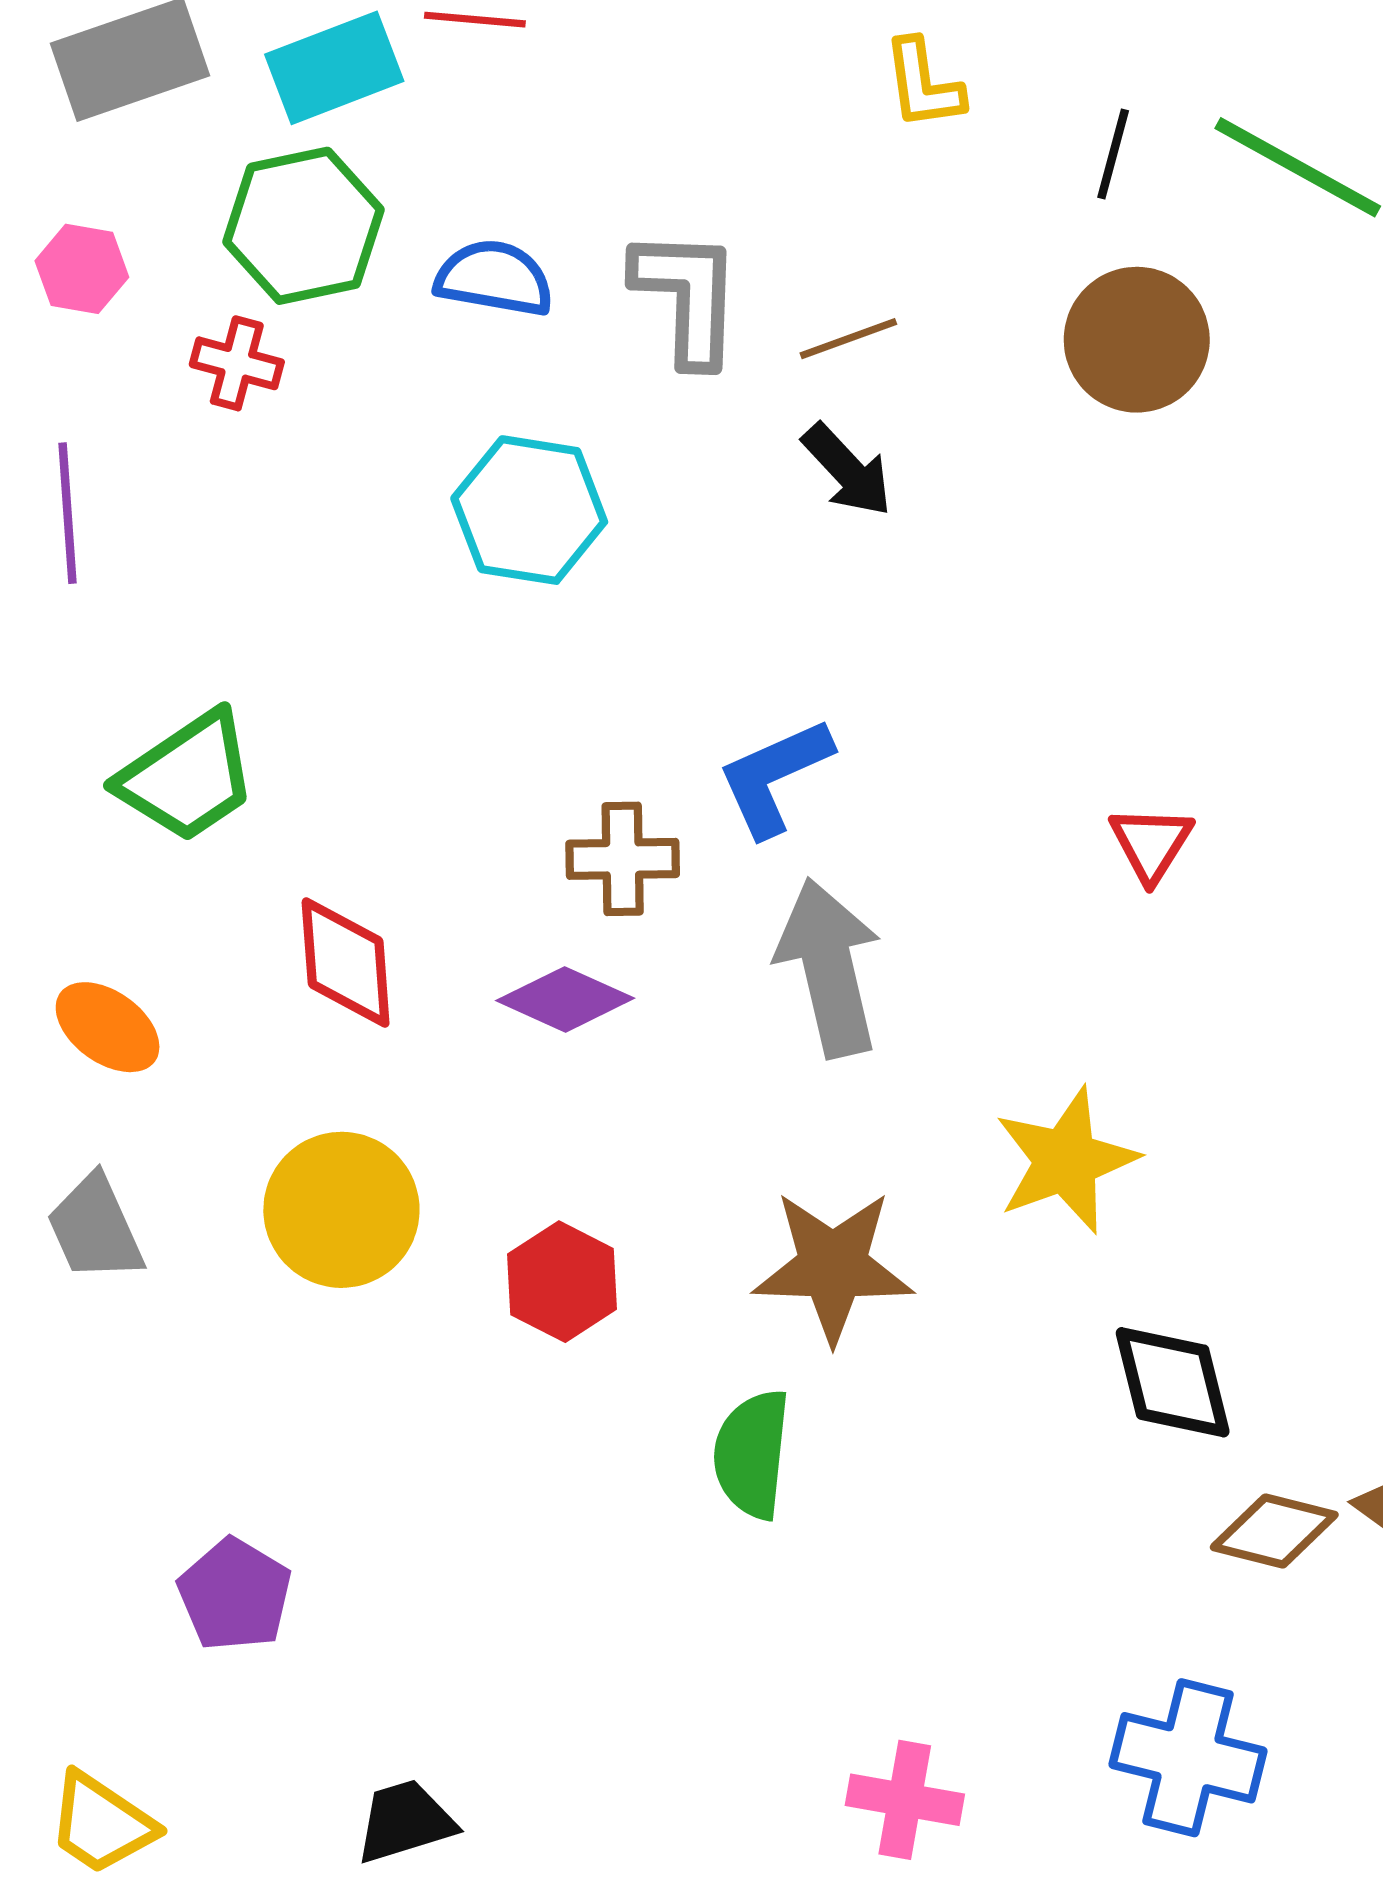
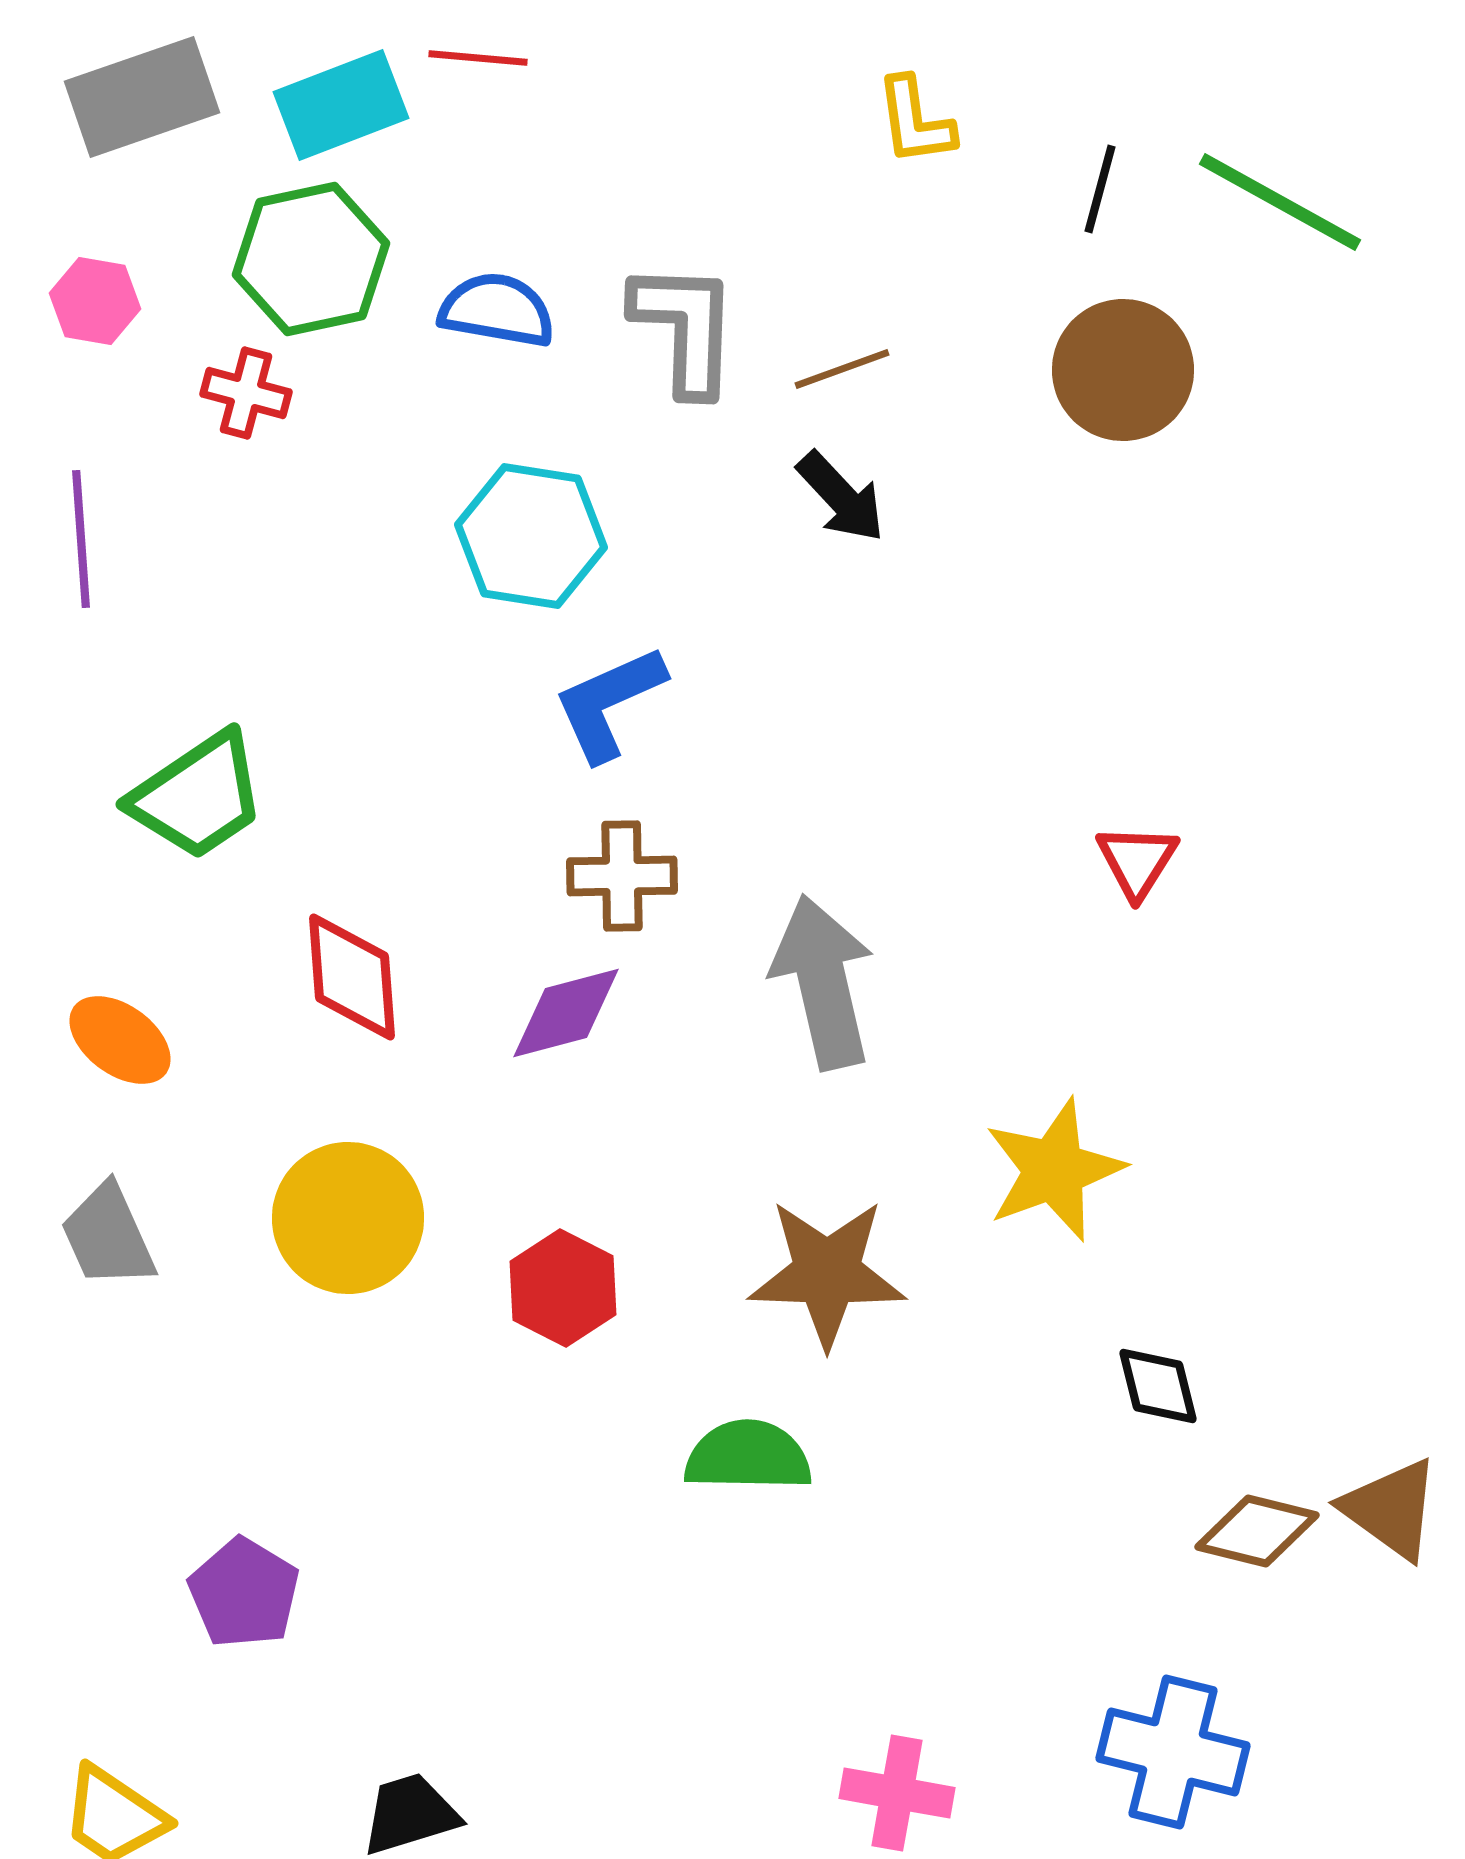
blue L-shape: (774, 777) -> (609, 703), moved
purple diamond: (565, 999) -> (566, 1013), turned -39
black diamond: (1173, 1382) -> (1158, 1386), size x0.7
green semicircle: (752, 1454) -> (748, 1456), turned 85

